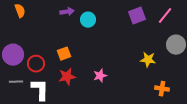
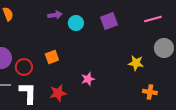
purple square: (137, 16) -> (109, 21), moved
pink line: (165, 16) -> (153, 19), turned 36
red star: (67, 77) -> (58, 93), moved

